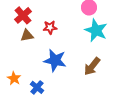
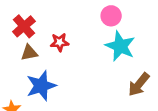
blue star: (55, 60) -> (41, 86), moved, turned -30
brown arrow: (92, 66) -> (139, 84), moved

